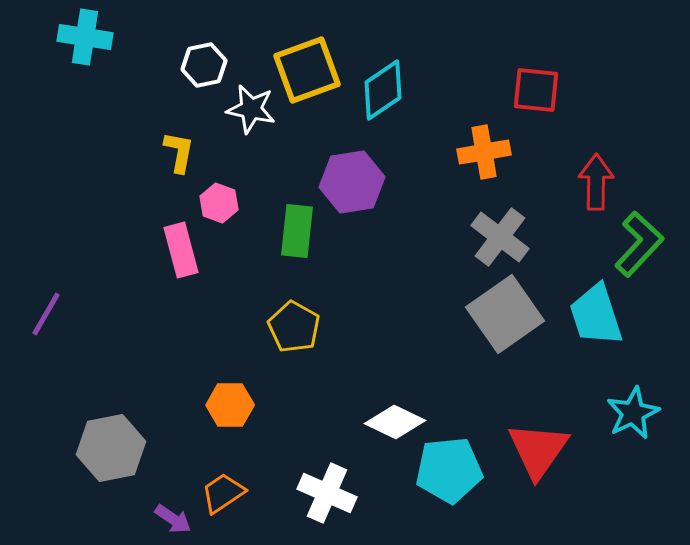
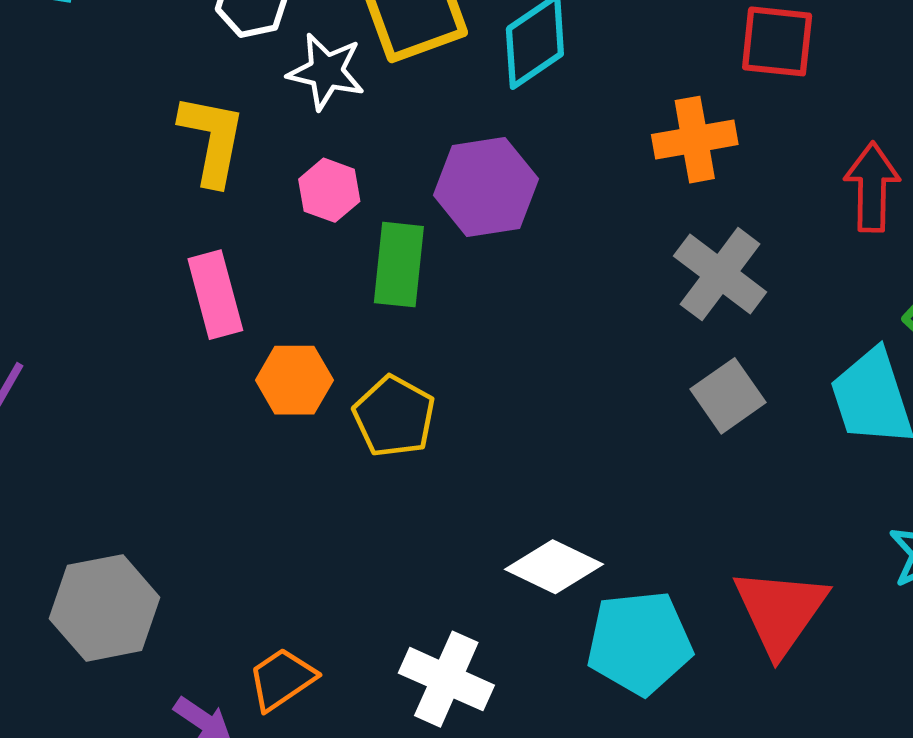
yellow L-shape: (179, 152) -> (212, 140), size x1.4
pink hexagon: (219, 203) -> (329, 190), moved
gray square: (505, 314) -> (728, 396), size x0.6
orange hexagon: (230, 405) -> (294, 380), moved

